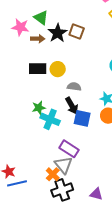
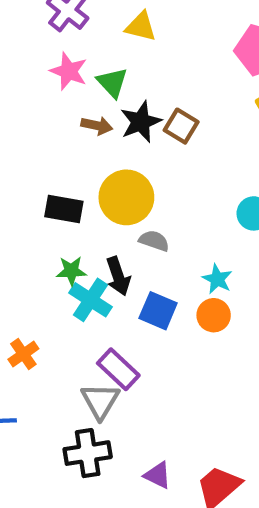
pink star: (20, 27) -> (69, 71), moved
black rectangle: (38, 69) -> (64, 209), moved
yellow circle: (58, 69) -> (126, 197), size x1.6
black arrow: (72, 106) -> (118, 276), moved
orange cross: (53, 174) -> (23, 354), moved

